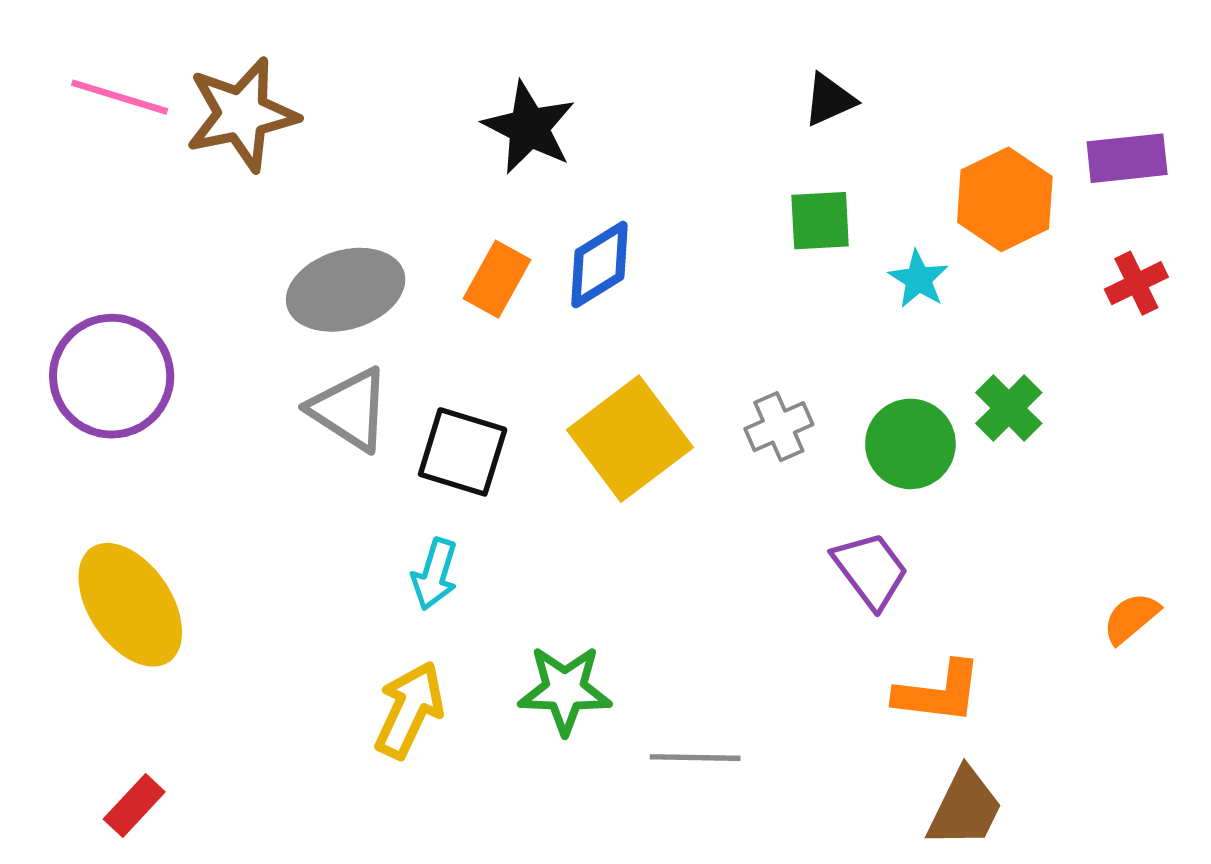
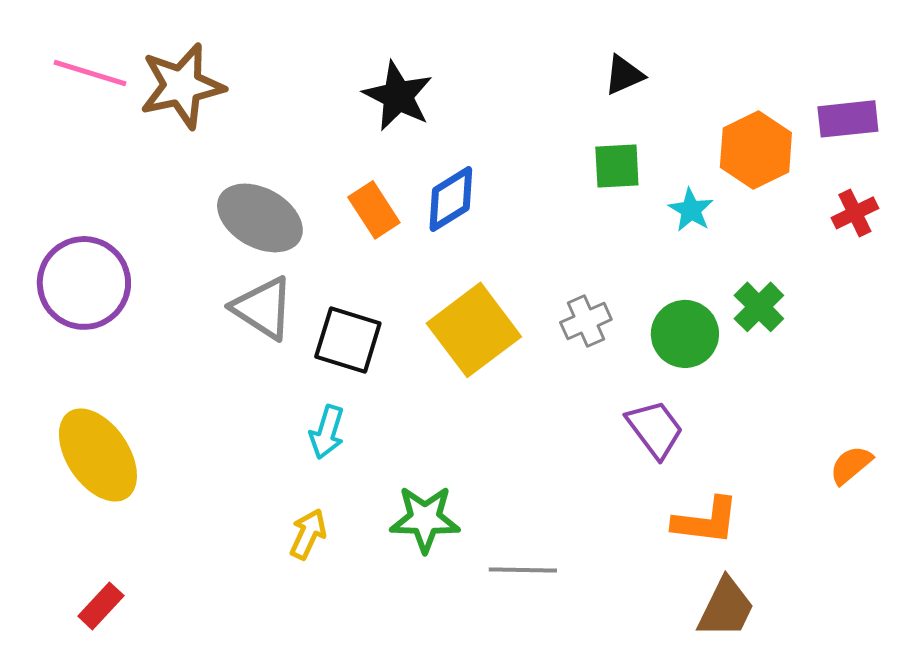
orange rectangle: (497, 279) -> (374, 210), turned -62
gray ellipse: (346, 290) -> (260, 218), turned 46
yellow arrow: (409, 710) -> (308, 534), size x0.7

